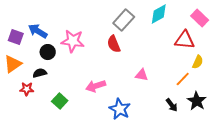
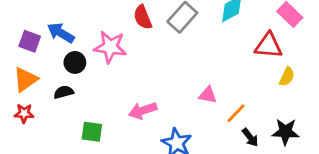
red semicircle: (114, 44) -> (143, 17), moved
orange line: (183, 79) -> (236, 113), moved
red star: (27, 89) -> (24, 113), moved
green square: (60, 101) -> (92, 132), turned -35
black star: (197, 101) -> (285, 132), turned -30

